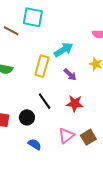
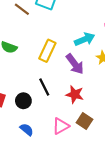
cyan arrow: (64, 50) -> (85, 39), moved
purple arrow: (70, 75) -> (75, 64), size x1.5
brown square: (88, 137) -> (85, 121), moved, turned -35

